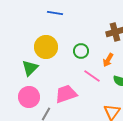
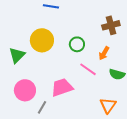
green triangle: (30, 68) -> (17, 55), moved

